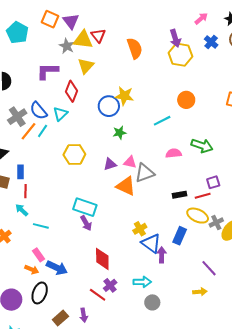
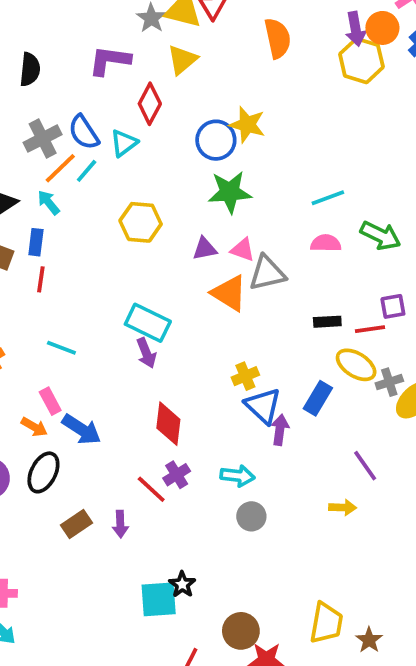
orange circle: (186, 100) -> (382, 28), moved
cyan line: (162, 121) -> (328, 198), moved
green star: (120, 133) -> (230, 192), size x1.6
cyan arrow: (22, 210) -> (49, 202), moved

